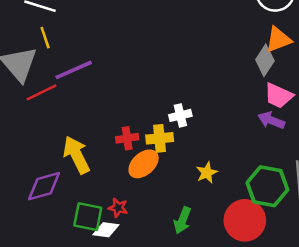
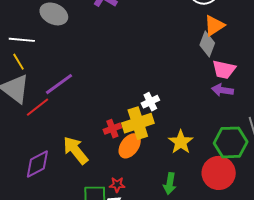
yellow line: (45, 38) -> (19, 62), moved
yellow cross: (160, 138) -> (138, 123), size x1.4
yellow star: (207, 173) -> (181, 142), size x1.4
purple diamond: (44, 186) -> (37, 164), moved

